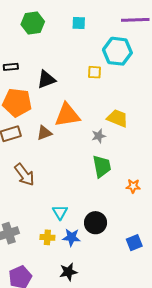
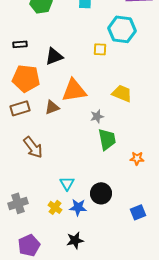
gray star: (99, 136) -> (97, 116), moved
yellow cross: (47, 237) -> (55, 207), turned 32

